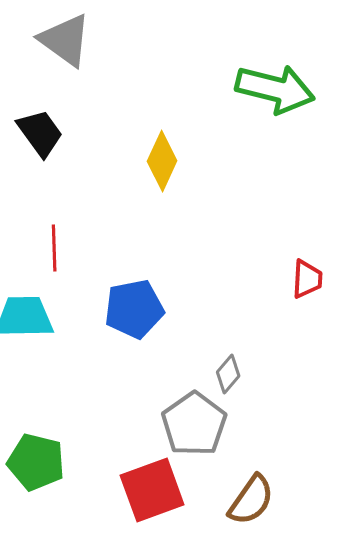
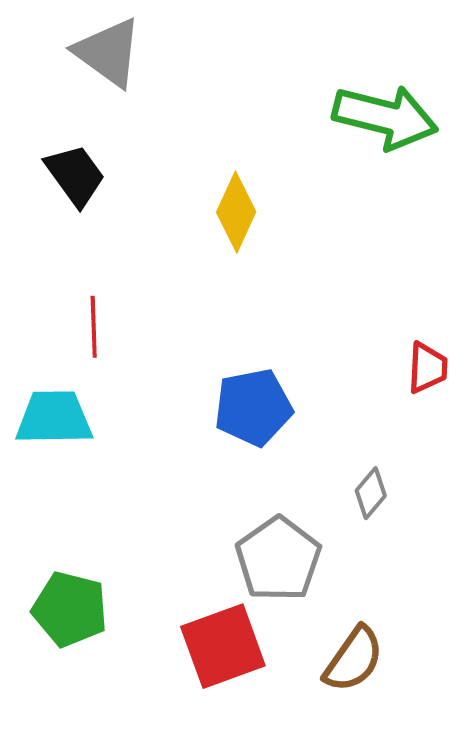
blue pentagon: (134, 309) -> (253, 407), moved
gray diamond: (228, 374) -> (371, 493), moved

